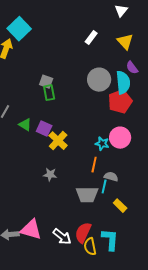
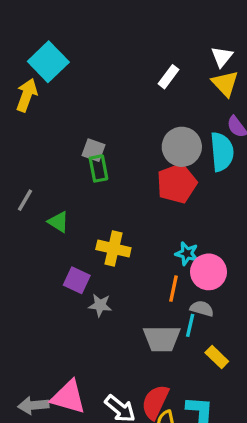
white triangle: (121, 11) -> (222, 57), moved
red pentagon: (120, 102) -> (177, 183), moved
purple square: (44, 129) -> (77, 280), moved
pink circle: (120, 138) -> (209, 272), moved
yellow cross: (58, 141) -> (113, 249), turned -30

